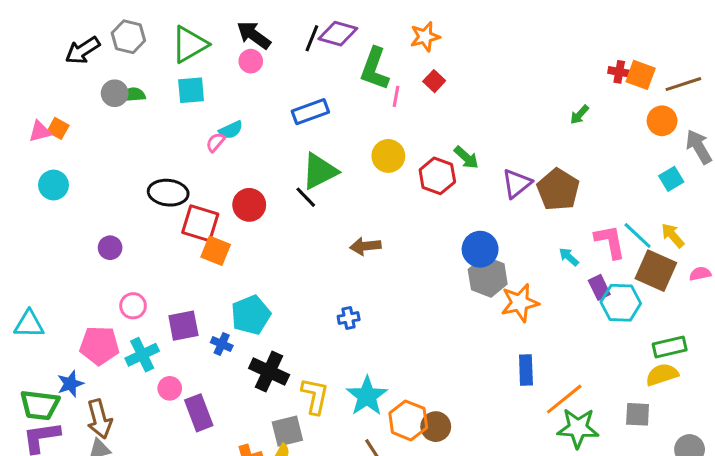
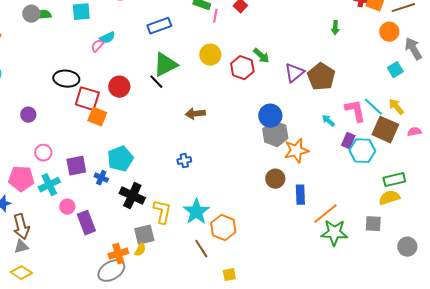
green arrow: (579, 115) -> (335, 28), turned -40
purple rectangle: (599, 287) -> (348, 141), turned 49
brown circle: (436, 427) -> (275, 179), moved

